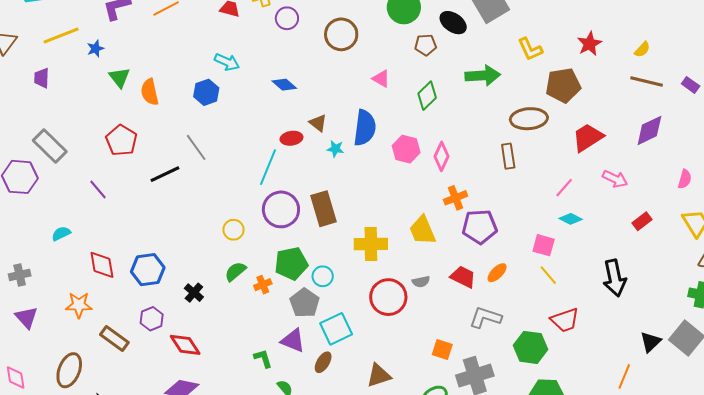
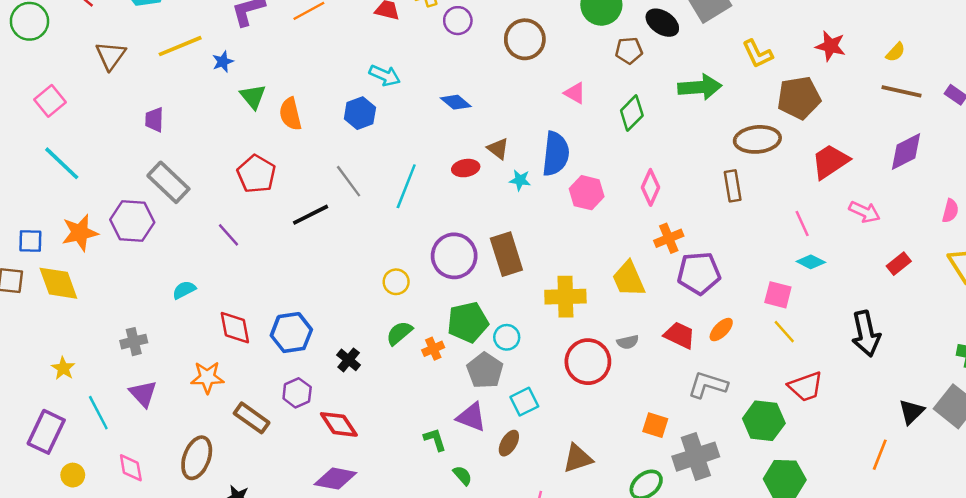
red star: (589, 44) -> (831, 46), turned -30
purple trapezoid: (42, 78) -> (154, 120), moved
pink hexagon: (406, 149) -> (587, 193), moved
cyan line: (268, 167) -> (406, 186), moved
pink line: (564, 188) -> (802, 224), turned -65
cyan square: (336, 329) -> (524, 402), size x0.7

